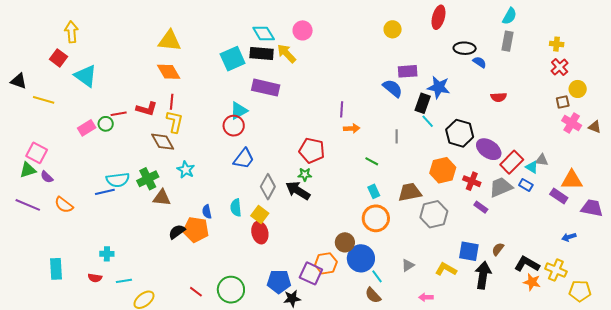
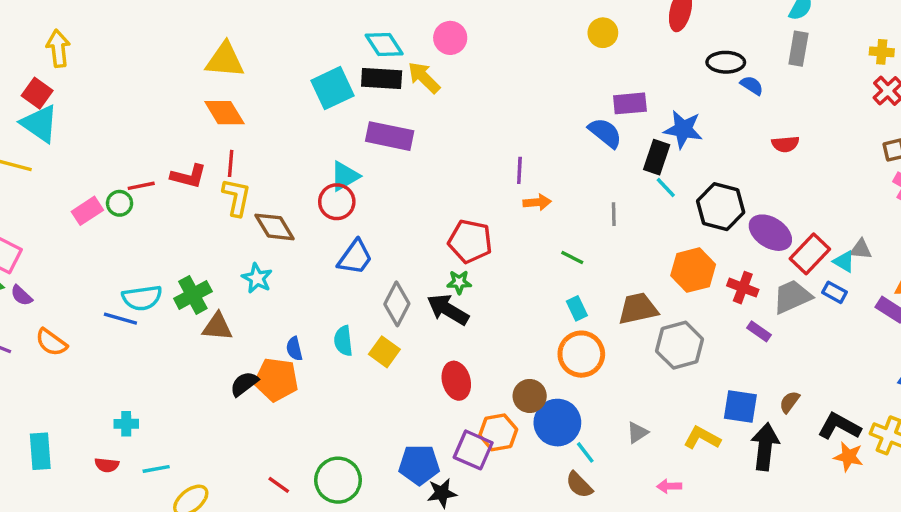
cyan triangle: (86, 76) -> (40, 124), moved
brown diamond: (163, 142) -> (275, 227), moved
blue line: (105, 192) -> (120, 319), turned 30
red ellipse: (260, 233) -> (456, 381), moved

